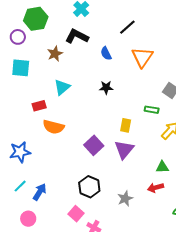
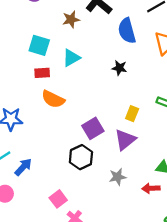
blue semicircle: (106, 53) -> (127, 31), size x1.6
cyan square: (21, 68) -> (39, 45), moved
black hexagon: (89, 187) -> (81, 157), moved
gray star: (125, 199) -> (118, 177), moved

